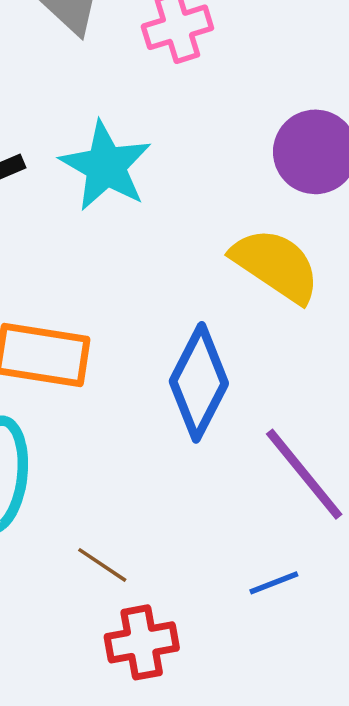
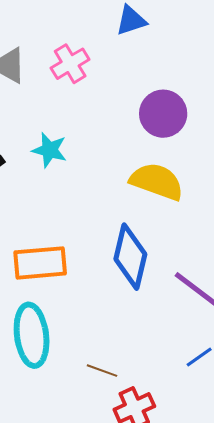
cyan star: (106, 166) -> (49, 150), size x0.7

